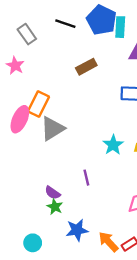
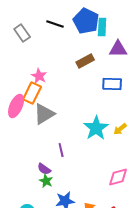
pink star: (15, 66) -> (39, 76), moved
brown rectangle: (86, 67) -> (85, 61), moved
cyan star: (113, 145) -> (96, 128), size x1.4
purple line: (86, 178) -> (61, 150), moved

